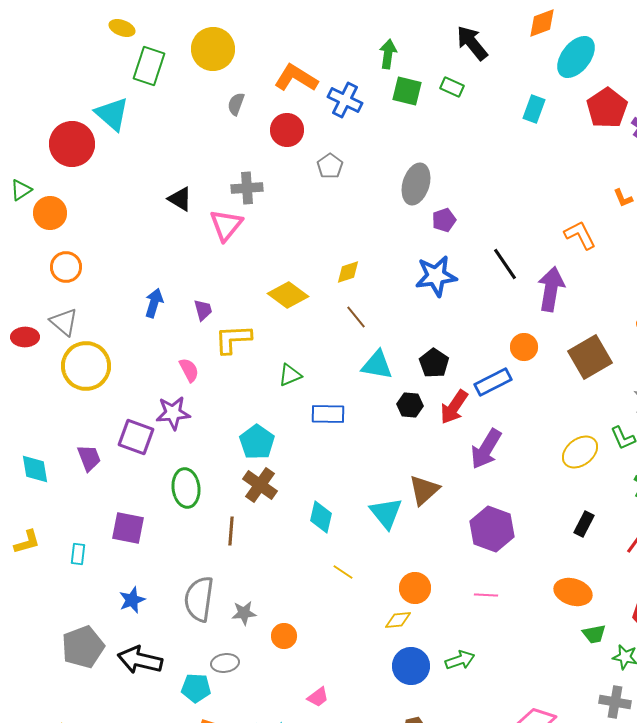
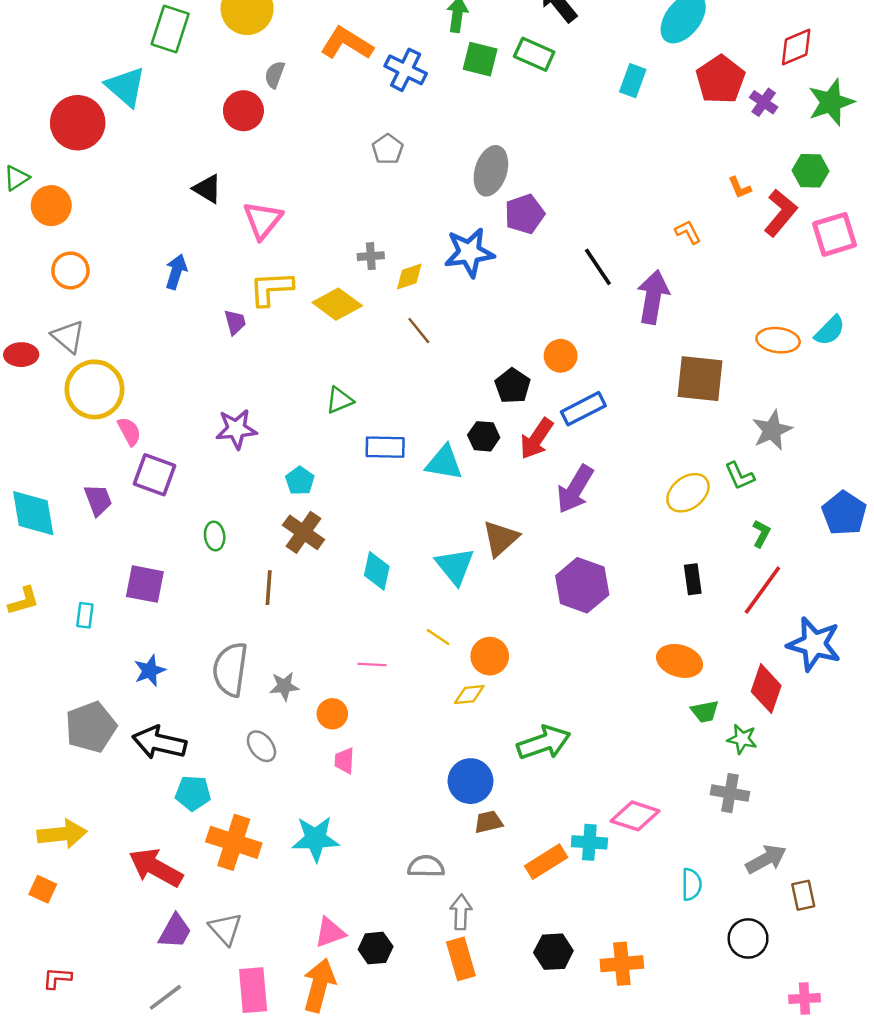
green rectangle: (452, 87) -> (534, 54), size x1.4
red circle: (287, 130) -> (243, 111), moved
gray cross: (247, 188) -> (371, 256), moved, size x0.7
purple pentagon: (444, 220) -> (525, 214), size x1.4
orange L-shape: (580, 235) -> (688, 232), size x0.7
blue star: (436, 276) -> (469, 252), moved
blue arrow: (154, 303) -> (176, 272), moved
yellow L-shape: (233, 339) -> (271, 289), moved
orange circle: (524, 347) -> (561, 356), moved
brown square: (590, 357) -> (700, 379), turned 36
cyan triangle: (377, 365) -> (444, 463), moved
pink semicircle: (189, 370) -> (129, 431), moved
purple star: (173, 413) -> (236, 429), moved
cyan pentagon: (257, 442) -> (300, 481), size x0.7
cyan diamond: (35, 469) -> (33, 513), size x1.4
green ellipse: (186, 488) -> (215, 536), size x0.6
black rectangle: (584, 524) -> (693, 579), turned -35
yellow line: (343, 572) -> (438, 637), moved
pink line: (486, 595) -> (372, 665), moved
green arrow: (460, 660) -> (544, 743), size x1.5
gray ellipse: (225, 663) -> (261, 746), turned 60
blue circle: (411, 666) -> (470, 781), moved
cyan pentagon: (196, 688) -> (193, 793), moved
pink trapezoid: (318, 697) -> (344, 761), moved, turned 130

